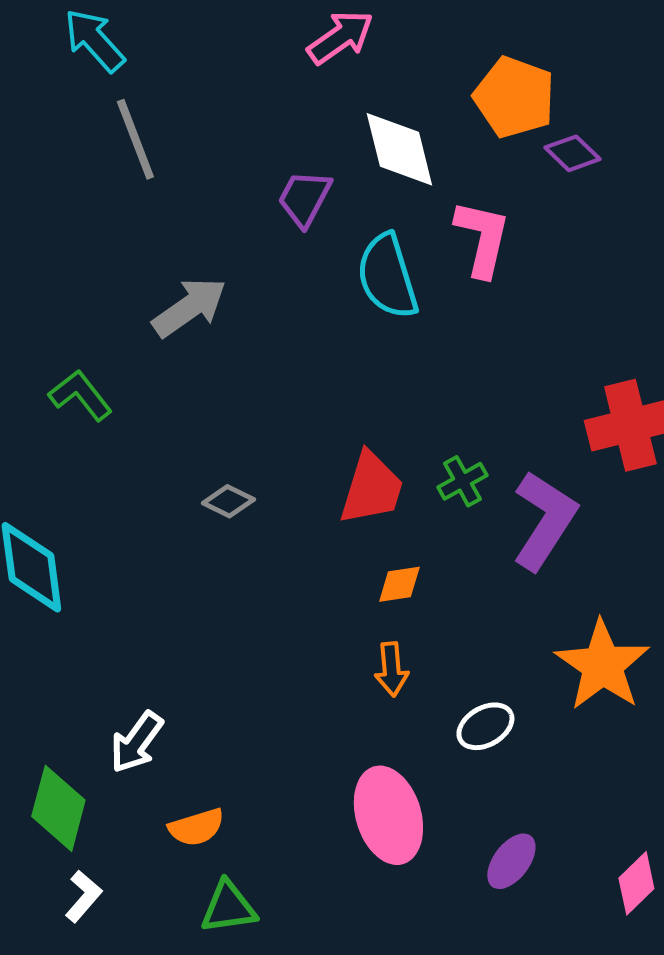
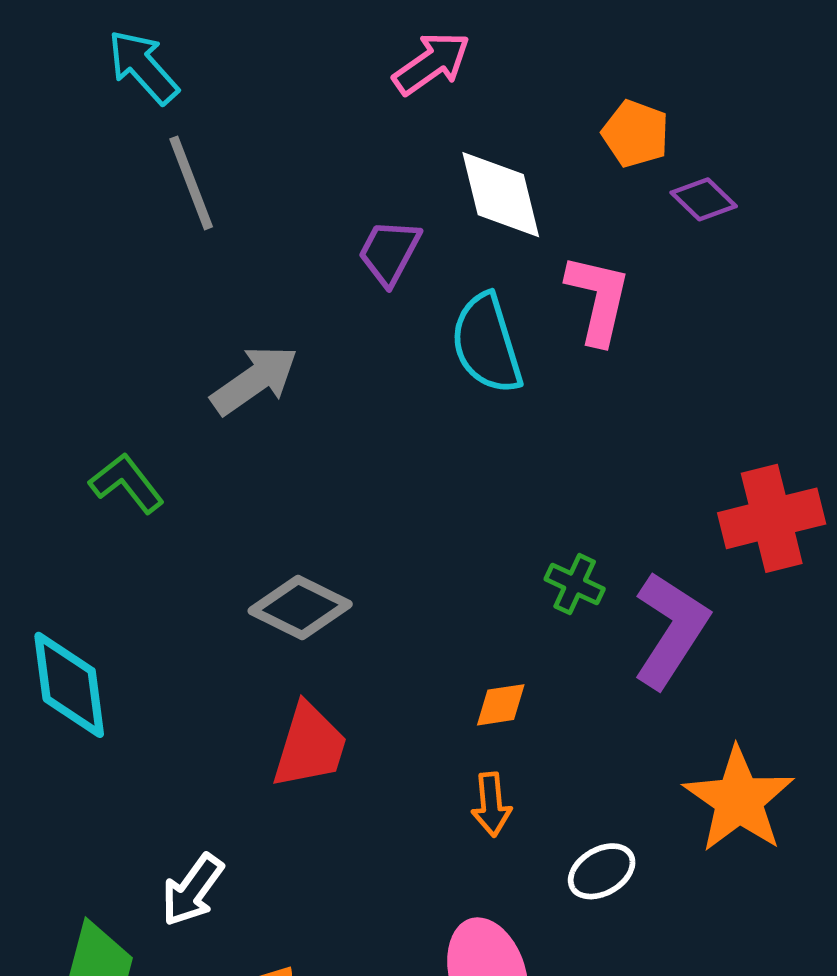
orange pentagon: (514, 97) -> (636, 134), size x0.7
green cross: (462, 481) -> (575, 584), turned -36
red trapezoid: (371, 488) -> (310, 746), moved
gray diamond: (228, 501) -> (300, 607), size x1.6

